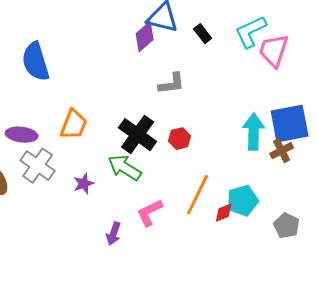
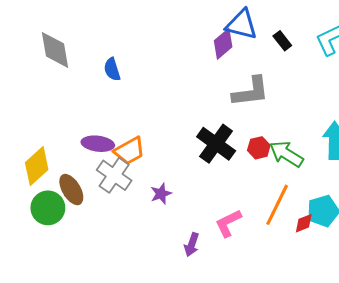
blue semicircle: (36, 62) -> (112, 69), size x0.6
gray L-shape: (172, 84) -> (251, 92), size x1.4
orange trapezoid: (74, 125) -> (129, 151), moved, turned 40
green arrow: (125, 168) -> (286, 154), moved

